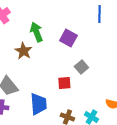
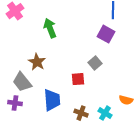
purple square: (68, 38) -> (106, 34), moved
brown star: (23, 51) -> (37, 62), moved

